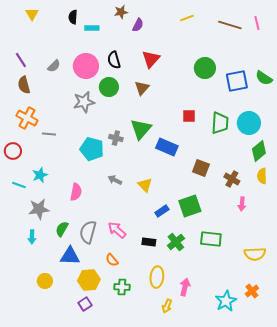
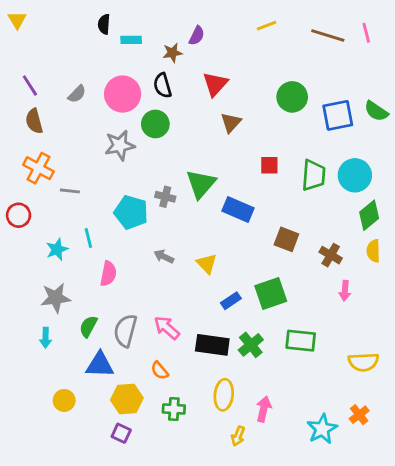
brown star: (121, 12) -> (172, 53), moved
yellow triangle: (32, 14) -> (17, 20), moved
brown triangle: (142, 88) -> (231, 123), moved
cyan line: (19, 185) -> (88, 238), moved, turned 56
black rectangle: (149, 242) -> (212, 345), size x1.6
purple square: (85, 304) -> (121, 433), turned -32

